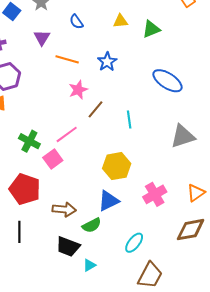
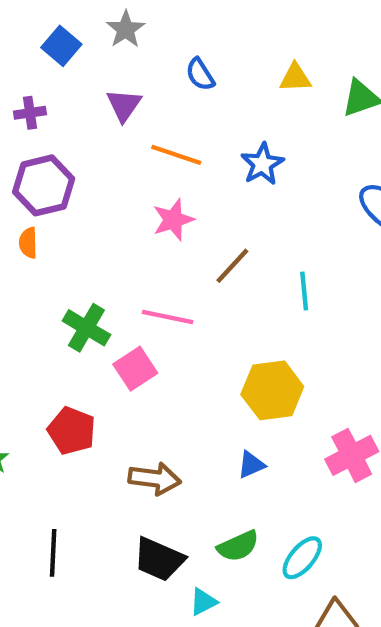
pink star: (78, 90) -> (173, 220), moved
pink line: (67, 134) -> (168, 317), turned 45
red pentagon: (25, 189) -> (72, 431), size x0.7
blue triangle: (108, 201) -> (251, 465), size x0.6
green semicircle: (92, 225) -> (238, 546), moved
black line: (19, 232) -> (53, 553), moved

